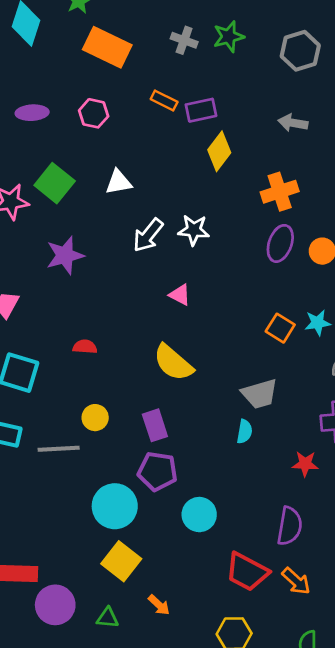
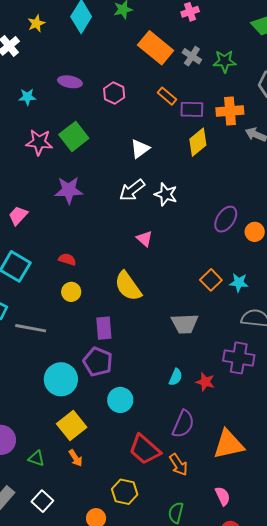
orange rectangle: (107, 47) -> (156, 48), moved
white triangle: (119, 182) -> (140, 149), moved, turned -40
orange cross: (280, 192) -> (230, 111), moved
yellow circle: (95, 418) -> (71, 292), moved
cyan semicircle: (245, 432) -> (176, 377), moved
yellow square: (121, 561) -> (72, 425), moved

